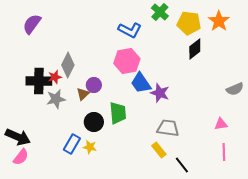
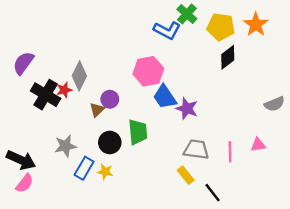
purple semicircle: (32, 24) -> (23, 63), moved
blue L-shape: (130, 30) -> (167, 30), moved
black cross: (39, 81) -> (46, 95), turned 30
gray star: (56, 99) -> (65, 146), moved
pink line: (224, 152) -> (230, 152), moved

